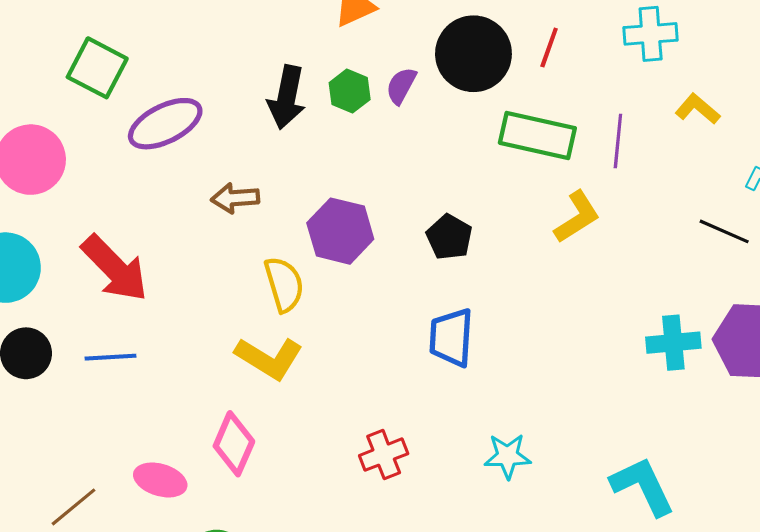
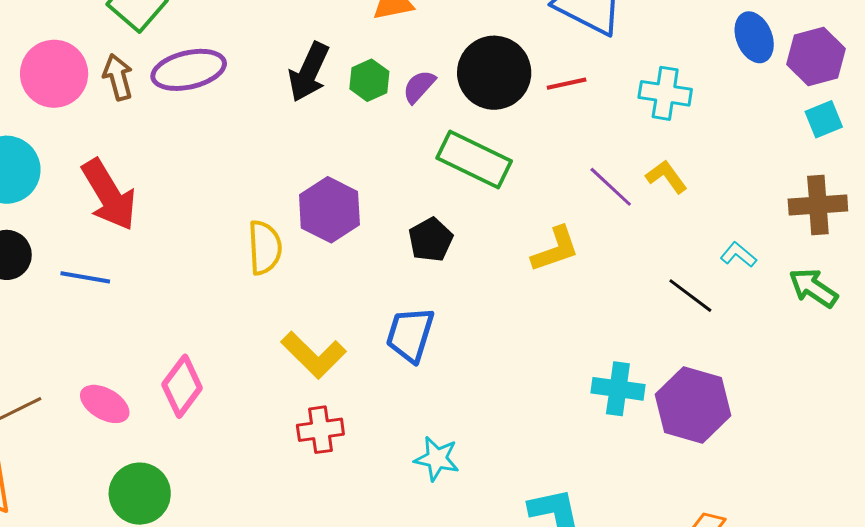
red line: (549, 48) -> (567, 84), turned 45
yellow L-shape: (698, 109) -> (666, 177), moved
green rectangle: (537, 135) -> (474, 160), moved
purple line: (618, 141) -> (611, 187), turned -66
brown arrow: (235, 198) -> (118, 77), moved, turned 66
yellow L-shape: (269, 358) -> (314, 355), moved

